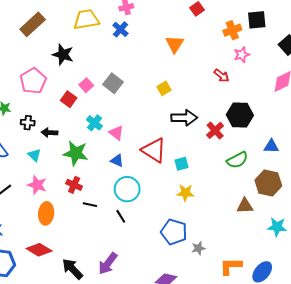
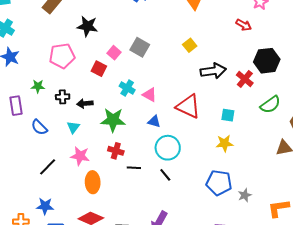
pink pentagon: (33, 81) -> (62, 56), turned 30
cyan triangle: (34, 155) -> (73, 127), turned 32
cyan square: (182, 164) -> (228, 115), moved, turned 32

